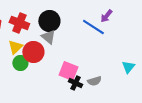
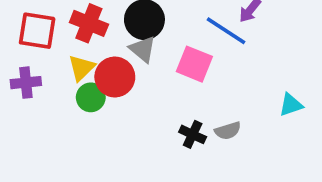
cyan triangle: (128, 67) -> (291, 105), turned 32
pink square: (68, 71) -> (194, 64), moved

